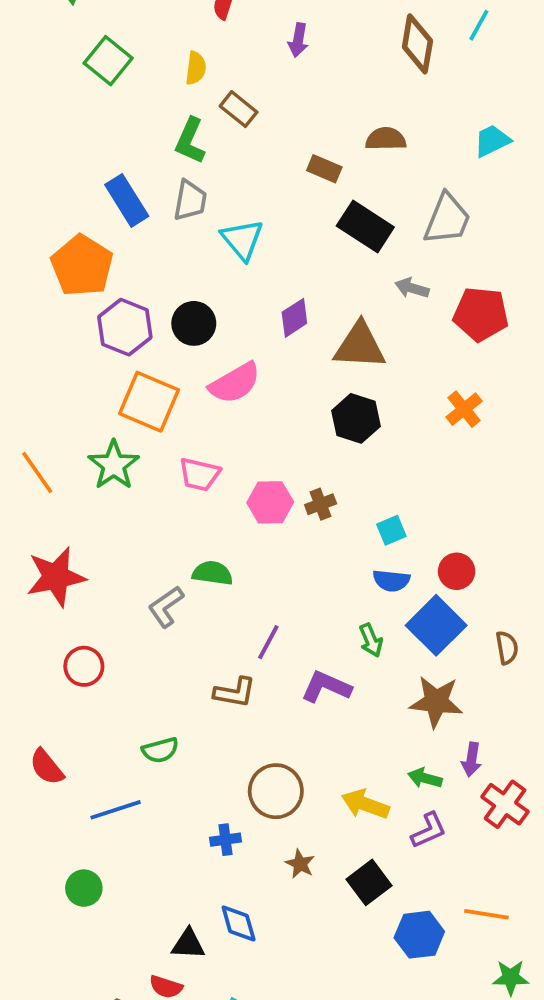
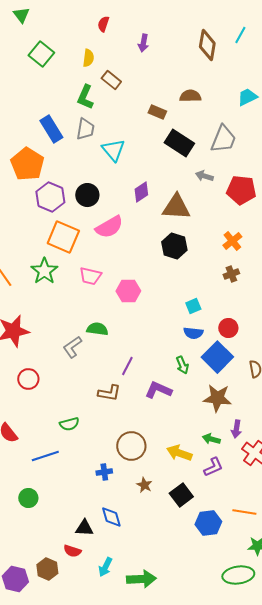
brown cross: (321, 504) -> (231, 274), moved

